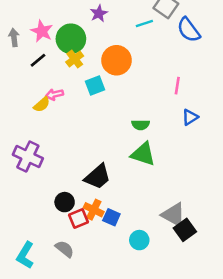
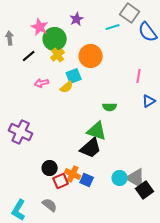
pink star: (42, 31) -> (40, 27), moved
yellow semicircle: (42, 105) -> (67, 87), moved
green triangle: (143, 154) -> (97, 131), moved
black trapezoid: (98, 177) -> (91, 148), moved
cyan circle: (139, 240) -> (120, 178), moved

